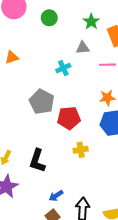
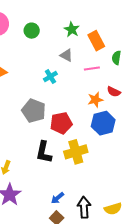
gray triangle: (83, 48) -> (66, 55), turned 40
yellow cross: (81, 150) -> (76, 152), size x1.6
black L-shape: (37, 161) -> (44, 152), moved

